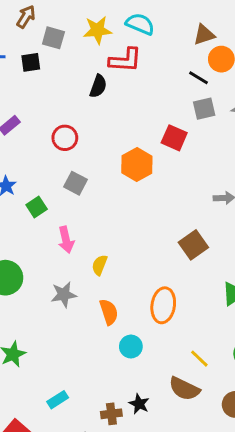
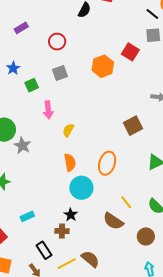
gray square: (76, 183) -> (60, 73), turned 35
gray star: (64, 295) -> (22, 146), moved, turned 30
cyan circle: (131, 347) -> (81, 188), size x1.5
black star: (139, 404) -> (71, 215), moved

